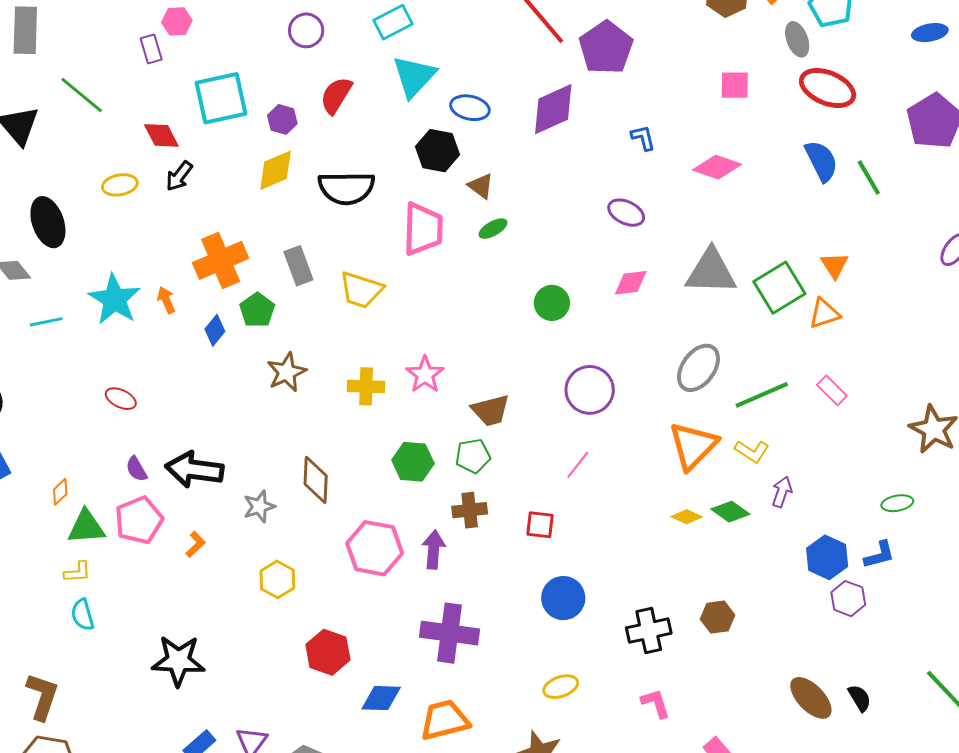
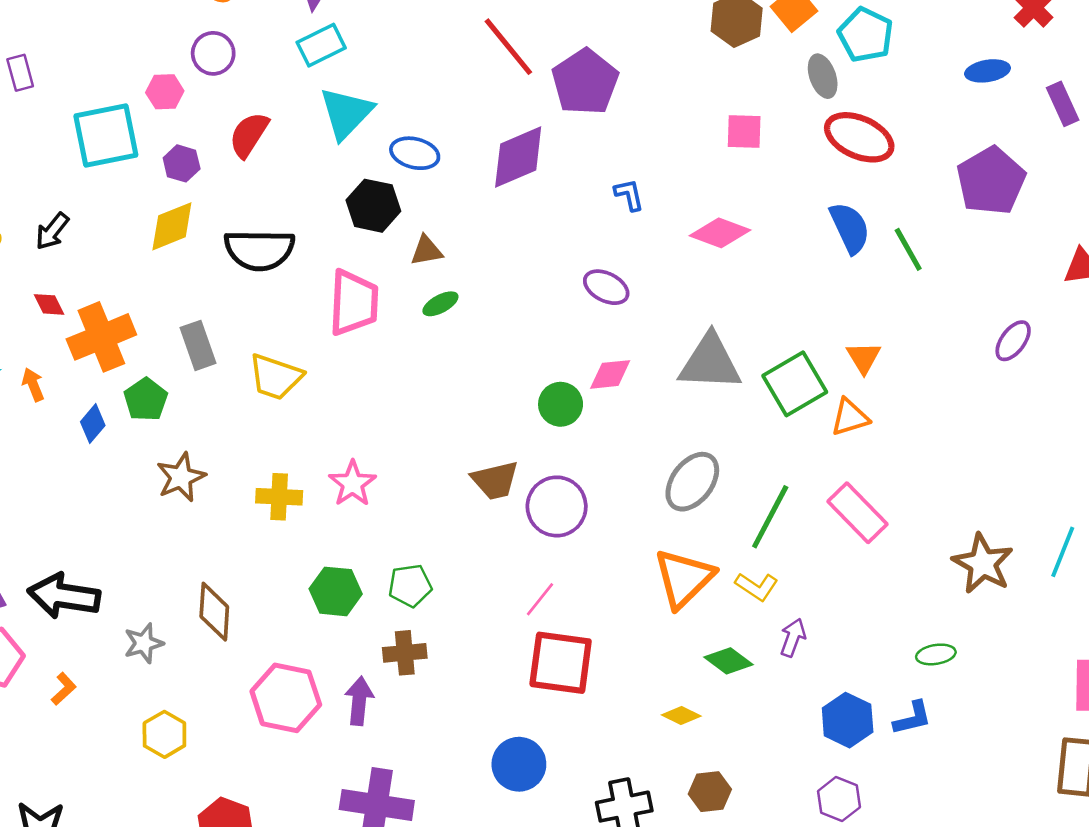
pink hexagon: (177, 21) -> (165, 92), moved
red diamond: (161, 135) -> (49, 304), moved, size x0.7
brown triangle: (481, 186) -> (426, 251), turned -48
green circle: (552, 303) -> (561, 404), moved
pink rectangle: (832, 390) -> (857, 513), size x1.6
green line: (762, 395) -> (770, 517), turned -40
brown trapezoid: (491, 410) -> (495, 480), moved
yellow diamond: (687, 517) -> (681, 715), moved
red square: (540, 525) -> (561, 663), moved, size x1.8
purple hexagon: (848, 599) -> (839, 799), moved

